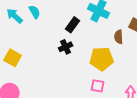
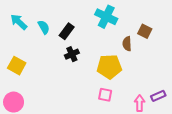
cyan semicircle: (35, 12) -> (44, 27), moved
black rectangle: (73, 25) -> (67, 31), moved

